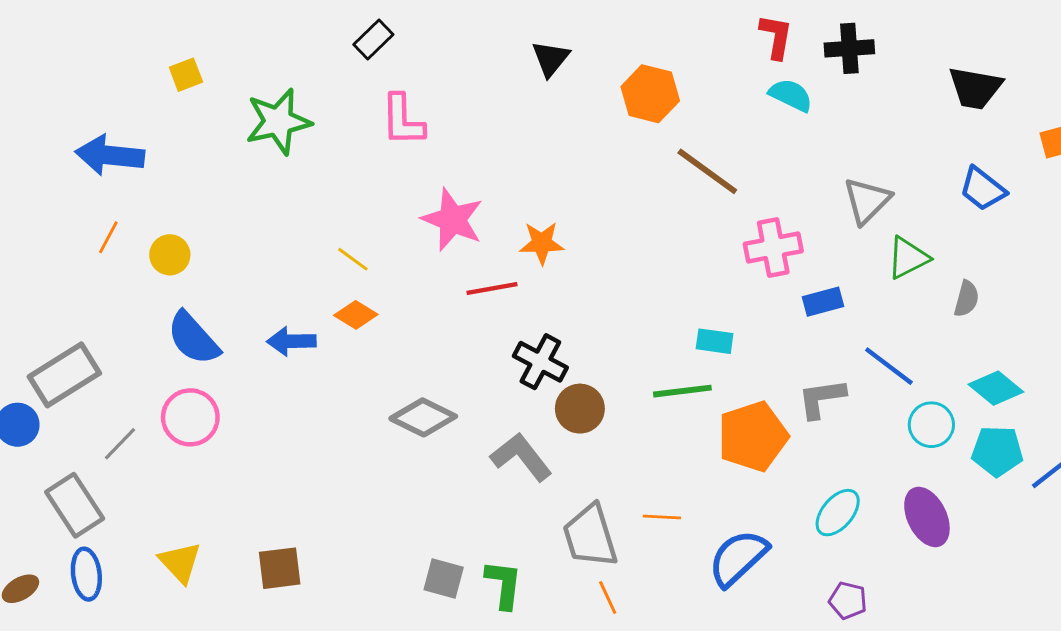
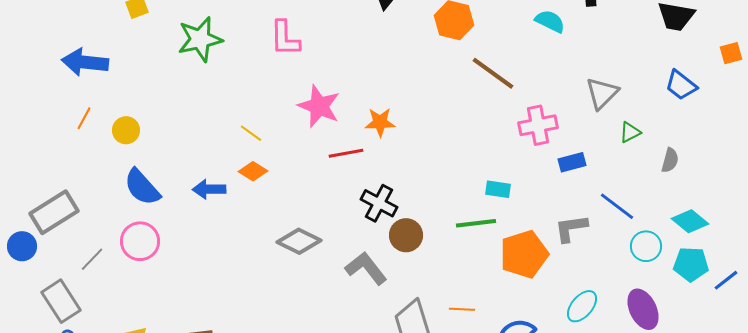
green triangle: (908, 258) -> (630, 132), size x0.7

